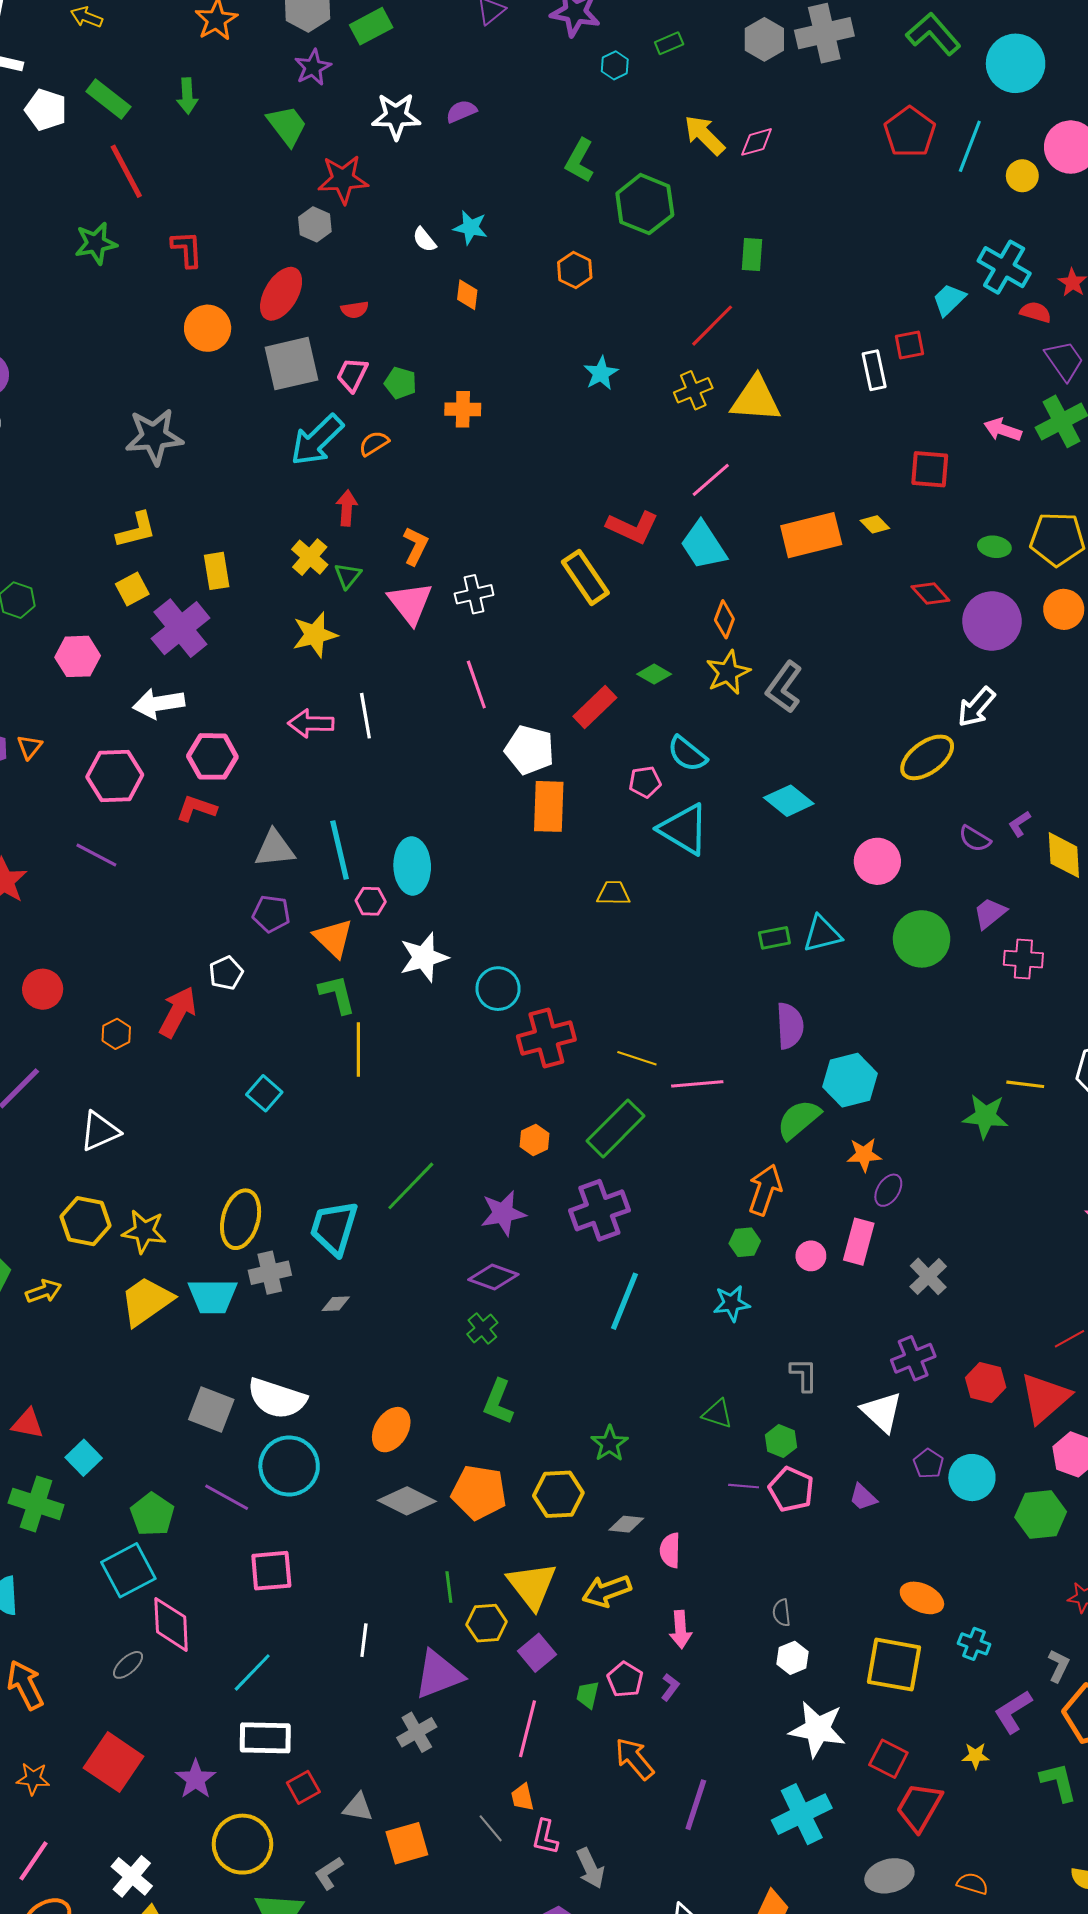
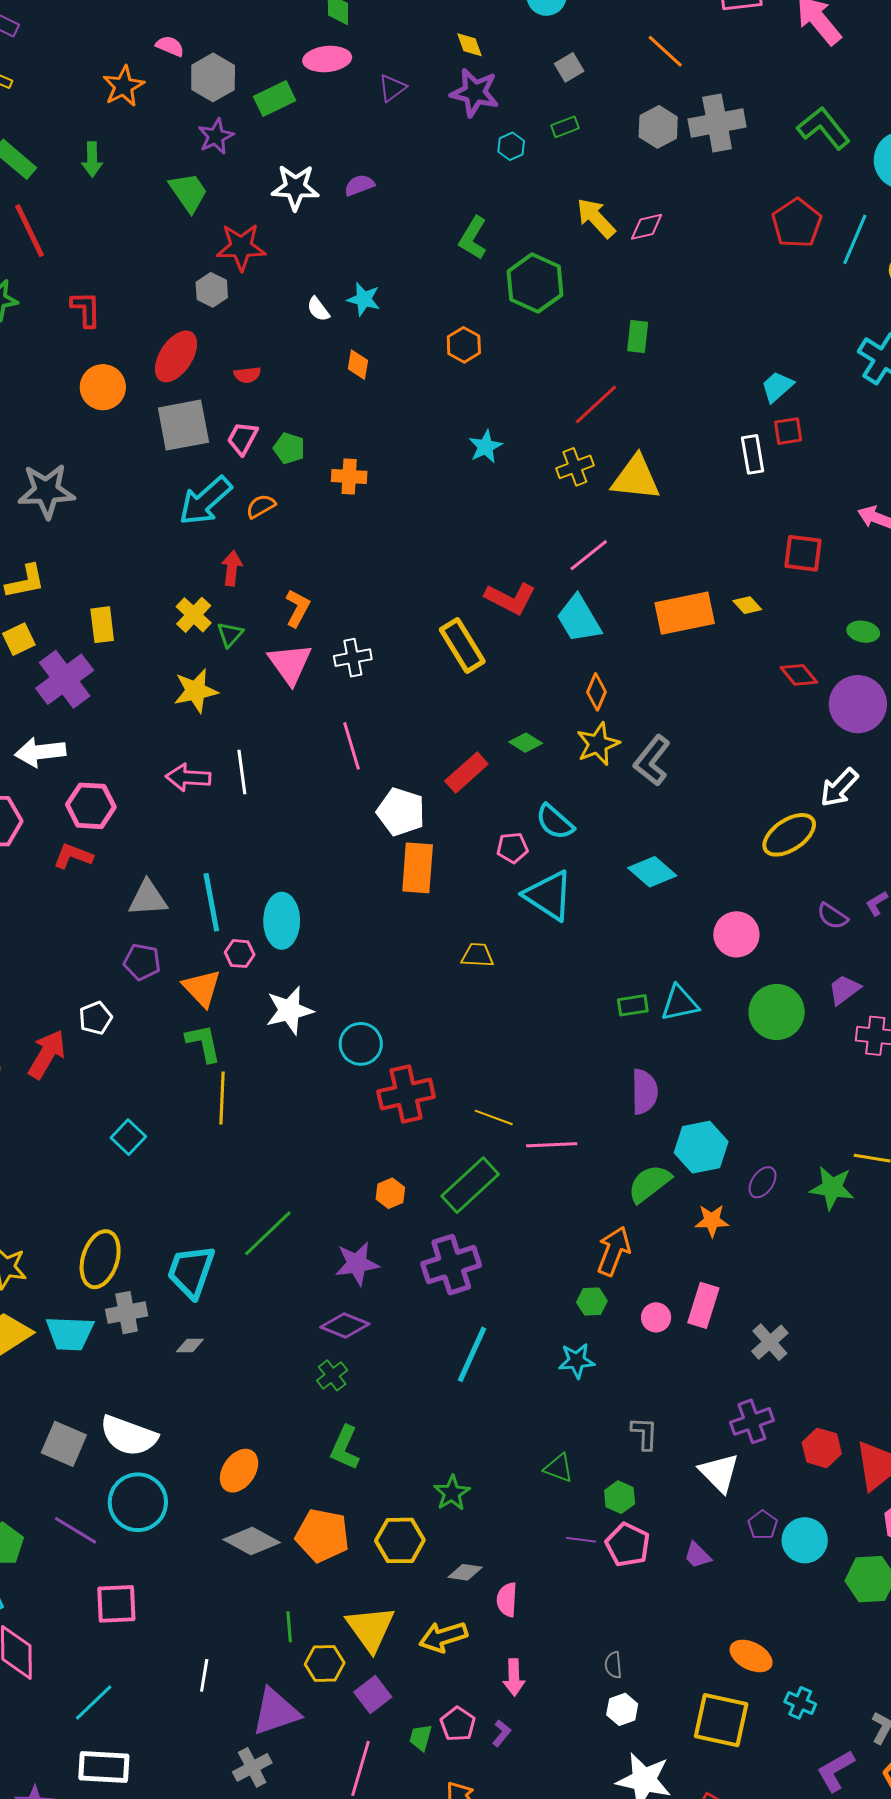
cyan trapezoid: (949, 300) -> (777, 387), moved
purple ellipse: (888, 1190) -> (763, 1182), moved

